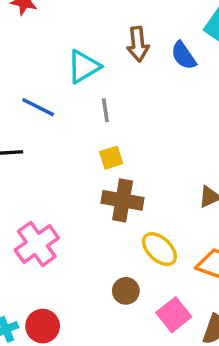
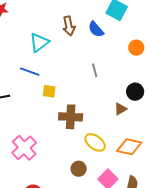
blue line: (38, 107) -> (30, 72), moved
gray line: (105, 110) -> (95, 70), moved
yellow square: (111, 158) -> (49, 91), moved, turned 32

